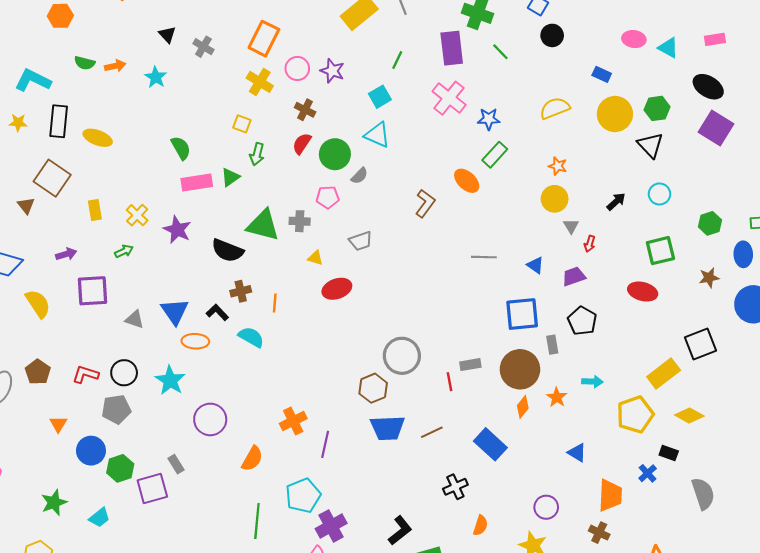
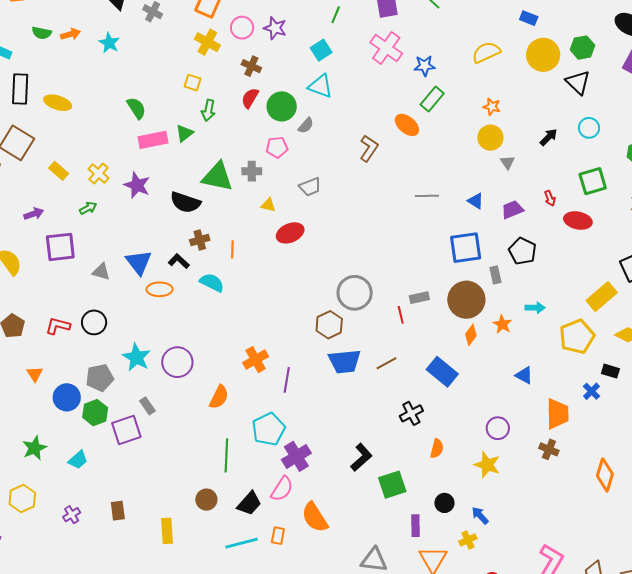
yellow rectangle: (95, 210) -> (59, 171), turned -36
red arrow: (590, 244) -> (550, 198), moved, turned -35
cyan star: (170, 380) -> (137, 357), moved
gray pentagon: (116, 409) -> (100, 378), moved

